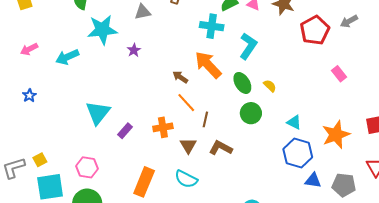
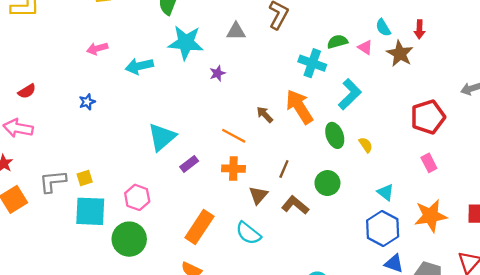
red pentagon: (315, 30) -> (428, 117), moved
pink rectangle: (339, 74) -> (429, 163), moved
orange line: (186, 103) -> (234, 136), moved, turned -30
green circle: (251, 113) -> (327, 183), moved

